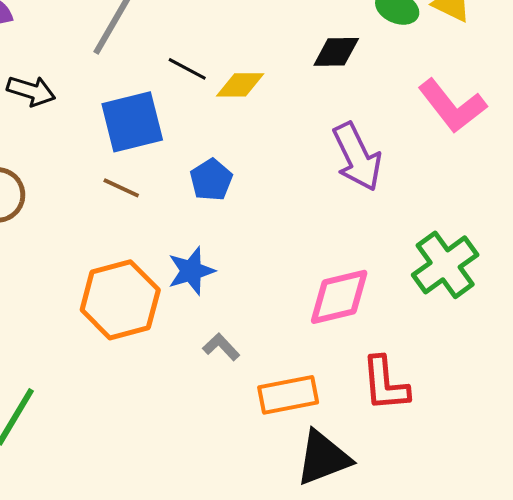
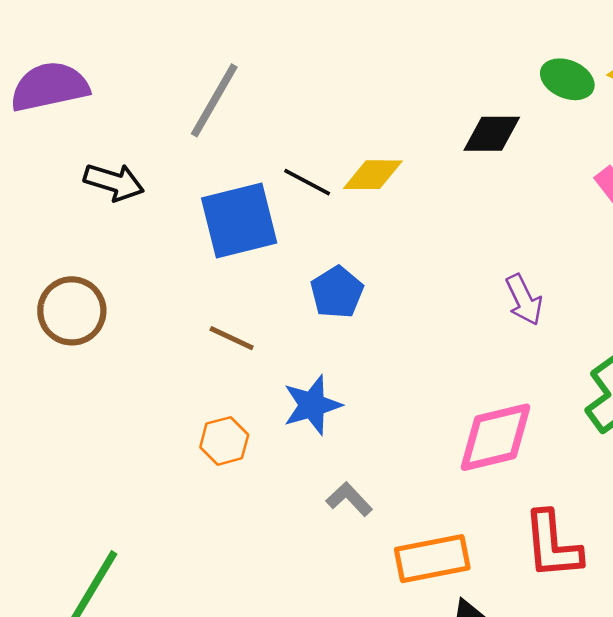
black line: (187, 69) -> (307, 182), moved
purple arrow: (357, 157) -> (524, 300), moved, size x0.6
brown line: (121, 188) -> (232, 338), moved
orange hexagon: (120, 300) -> (224, 441), size x0.5

